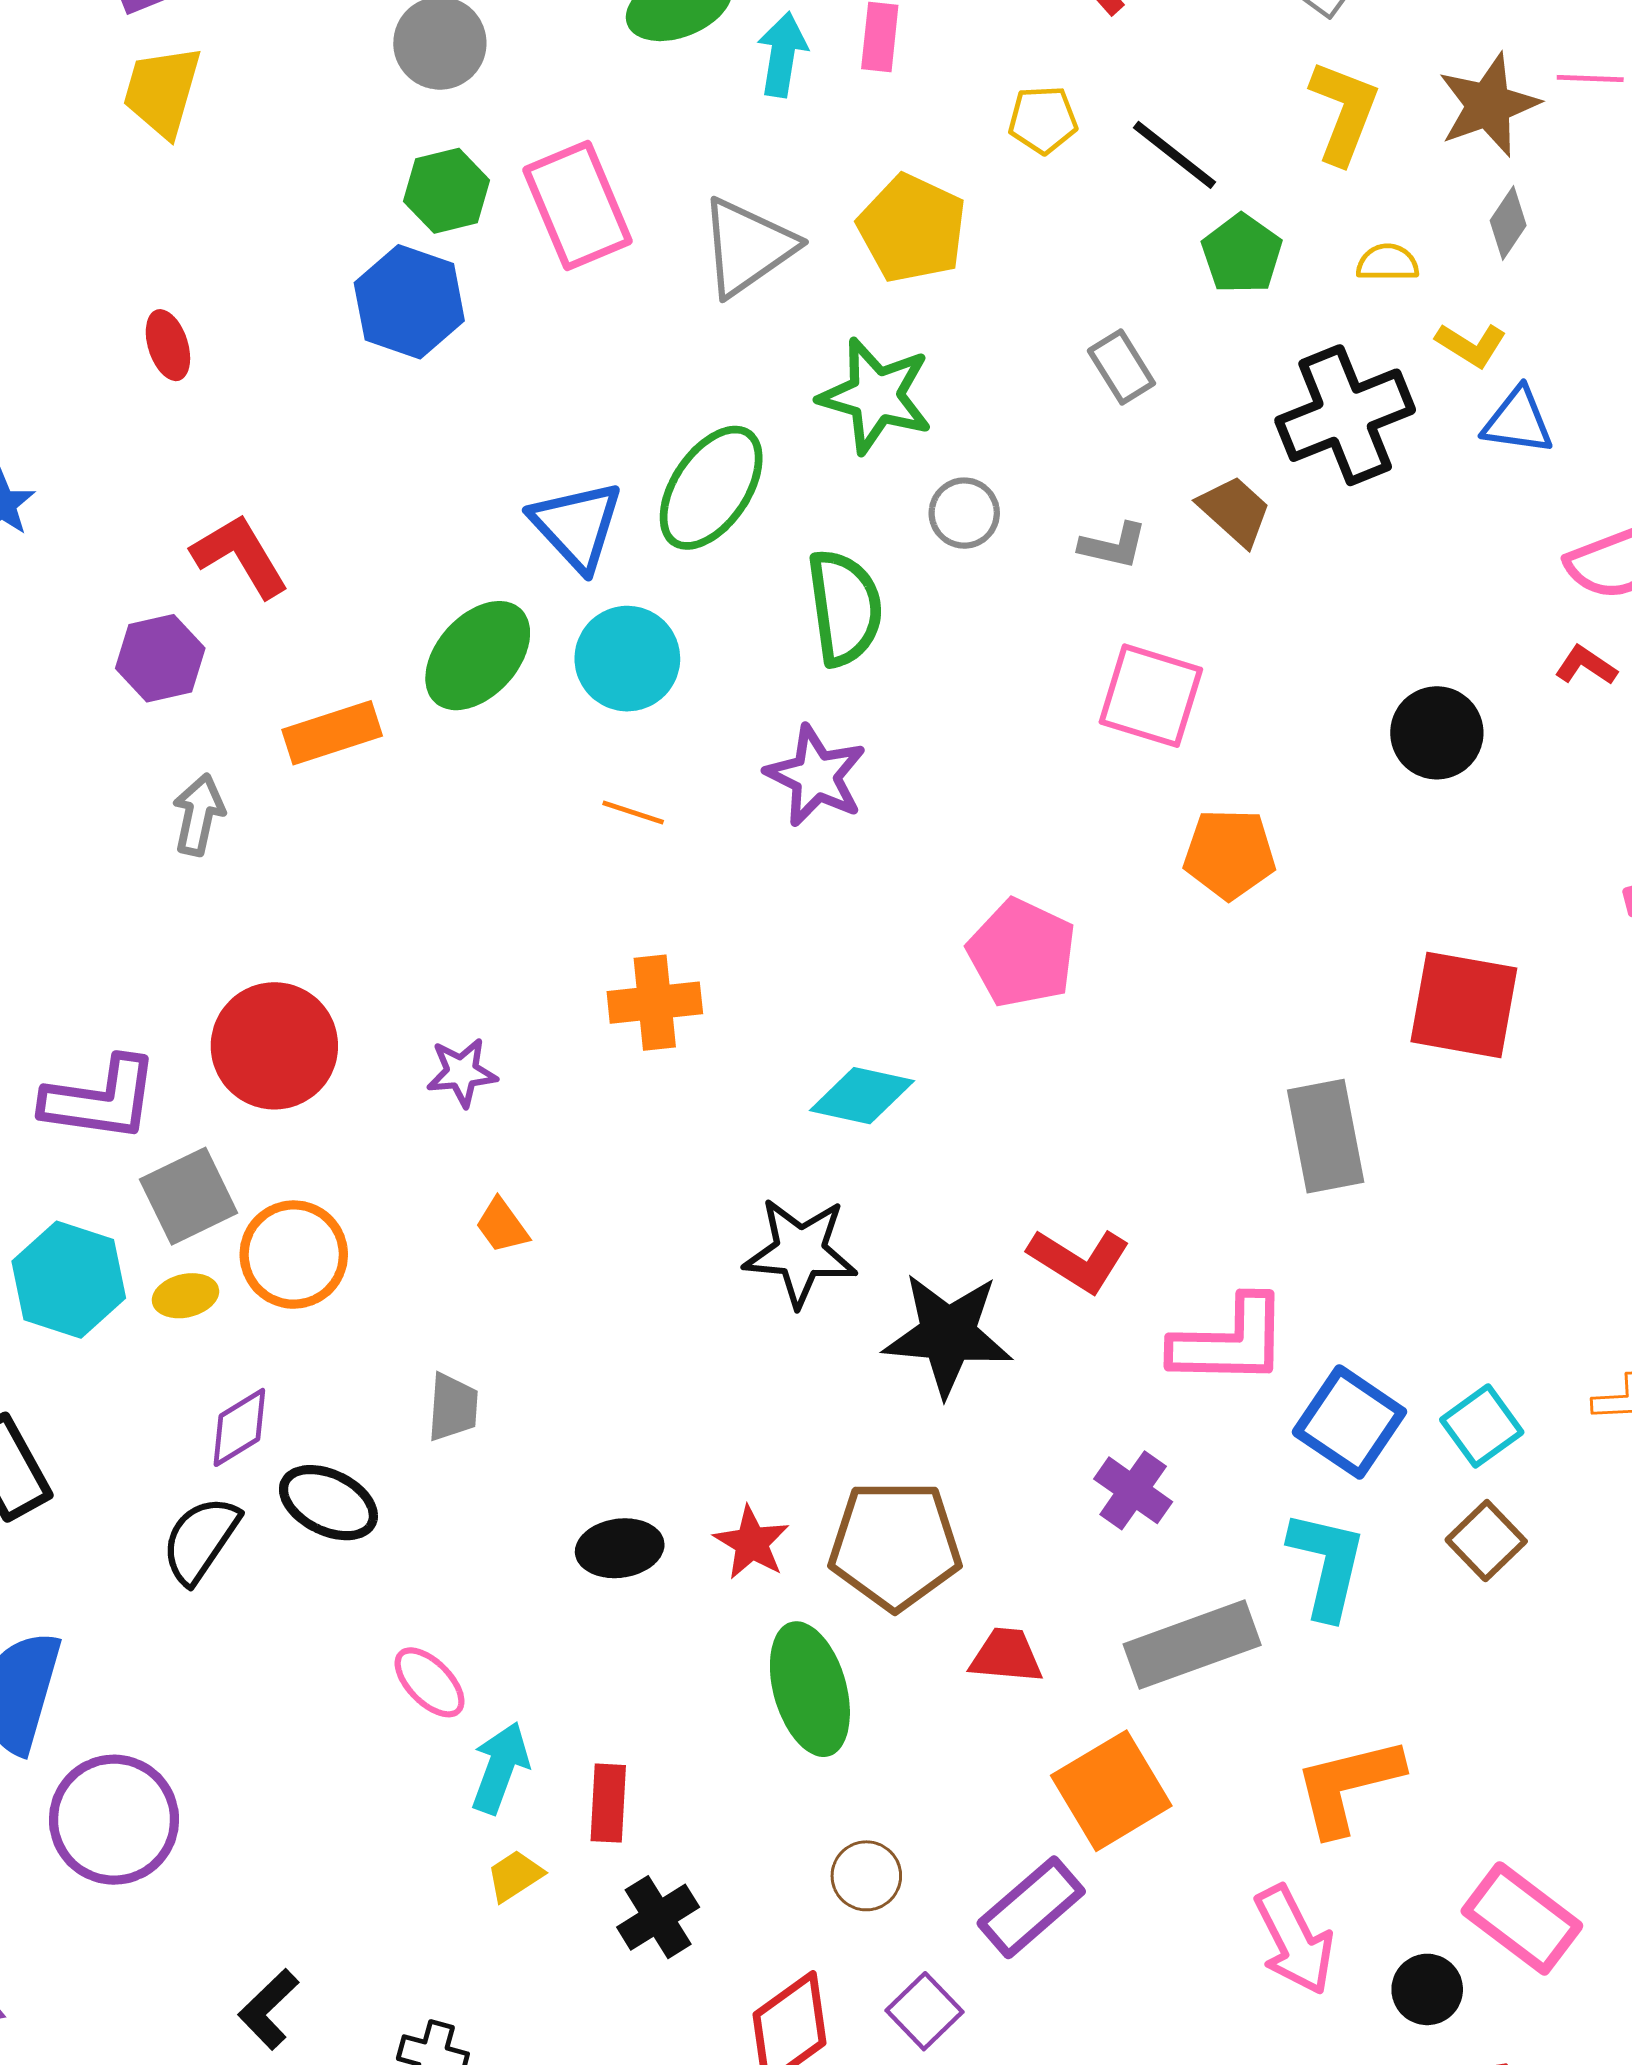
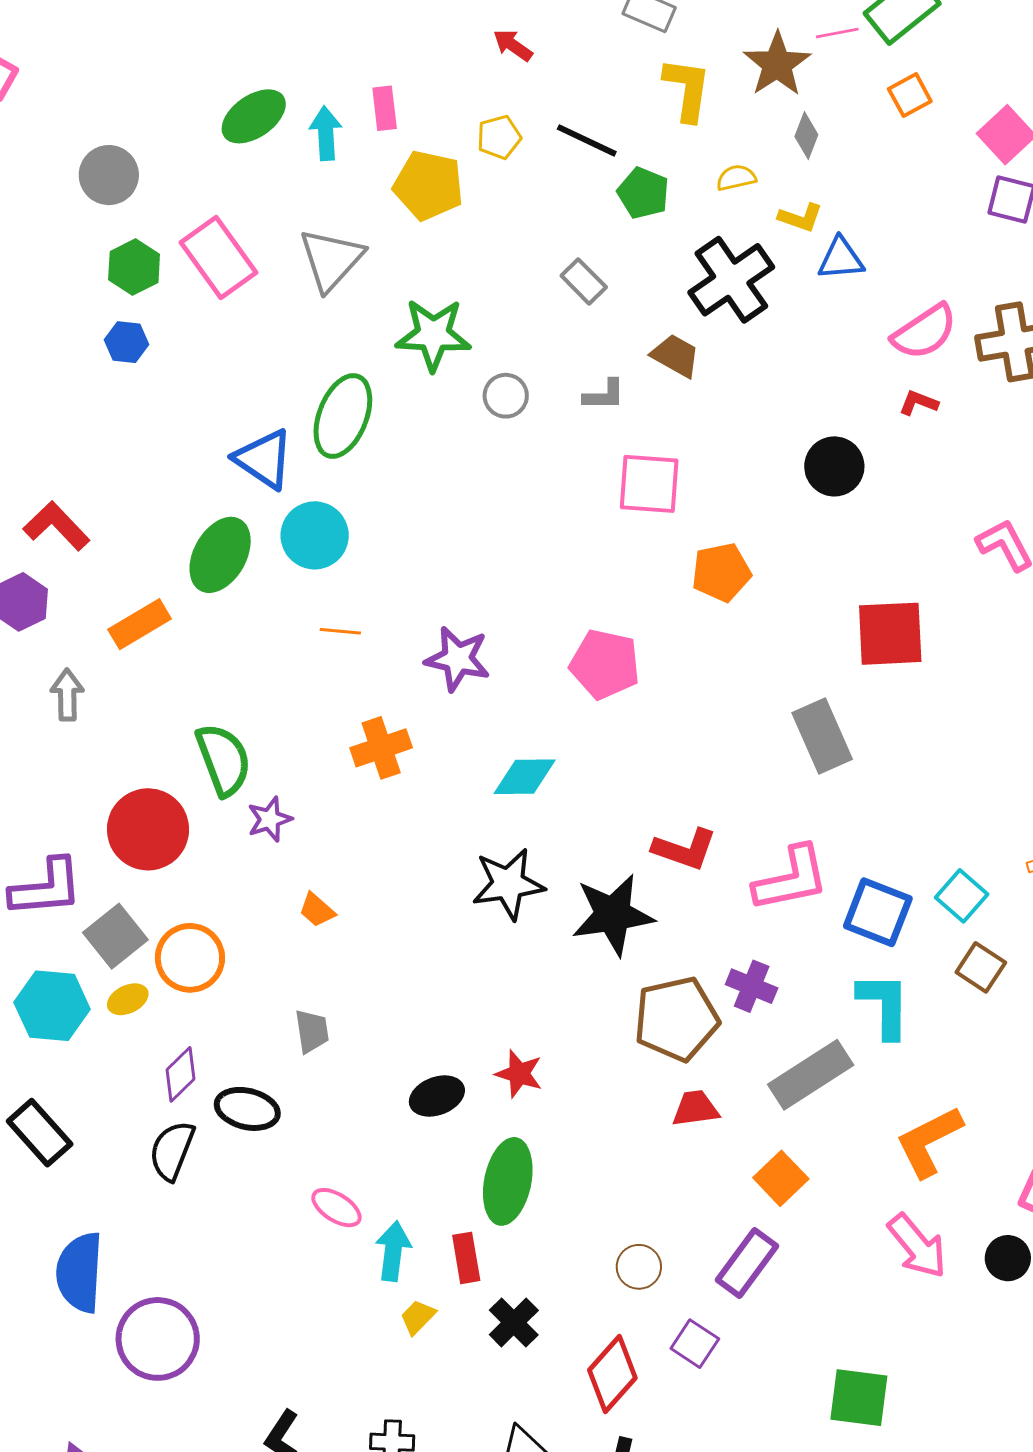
yellow pentagon: (912, 228) -> (428, 185), moved
blue hexagon: (409, 302) -> (126, 342), size x0.6
green semicircle: (845, 608) -> (223, 760), moved
purple star: (816, 776) -> (458, 659), moved
brown pentagon: (895, 1545) -> (676, 1019), moved
green ellipse: (810, 1689) -> (508, 1181), moved, turned 40
orange square: (1111, 1791) -> (781, 1178), size x0.7

